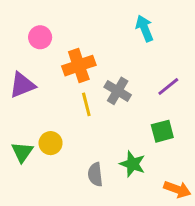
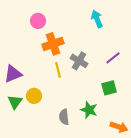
pink circle: (40, 37) -> (38, 21), moved
purple triangle: (22, 85) -> (13, 74), moved

